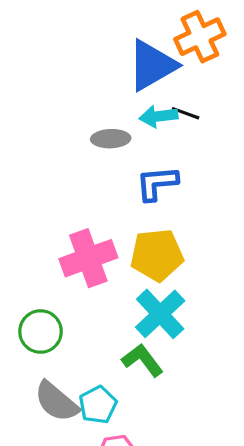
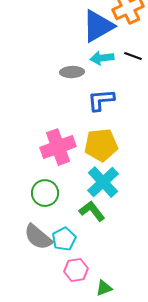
black line: (186, 113) -> (133, 56), moved
green circle: (41, 332) -> (45, 193), moved

